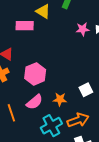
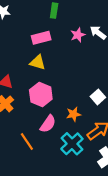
yellow triangle: (43, 11) -> (38, 62), moved
pink rectangle: (25, 26) -> (41, 38), moved

